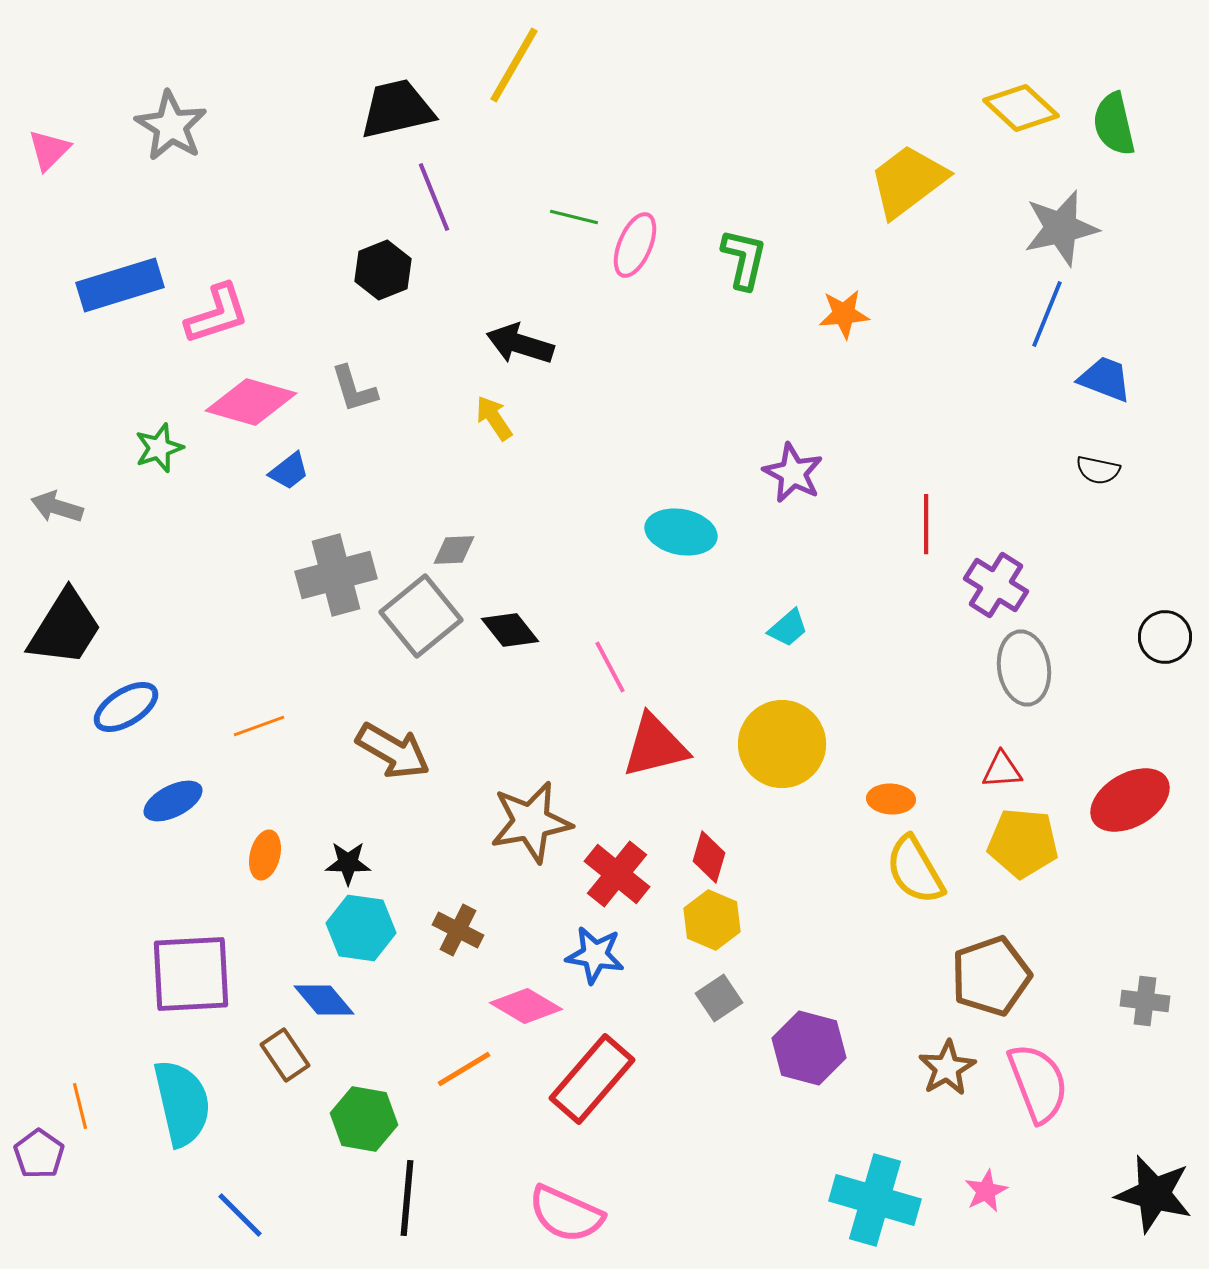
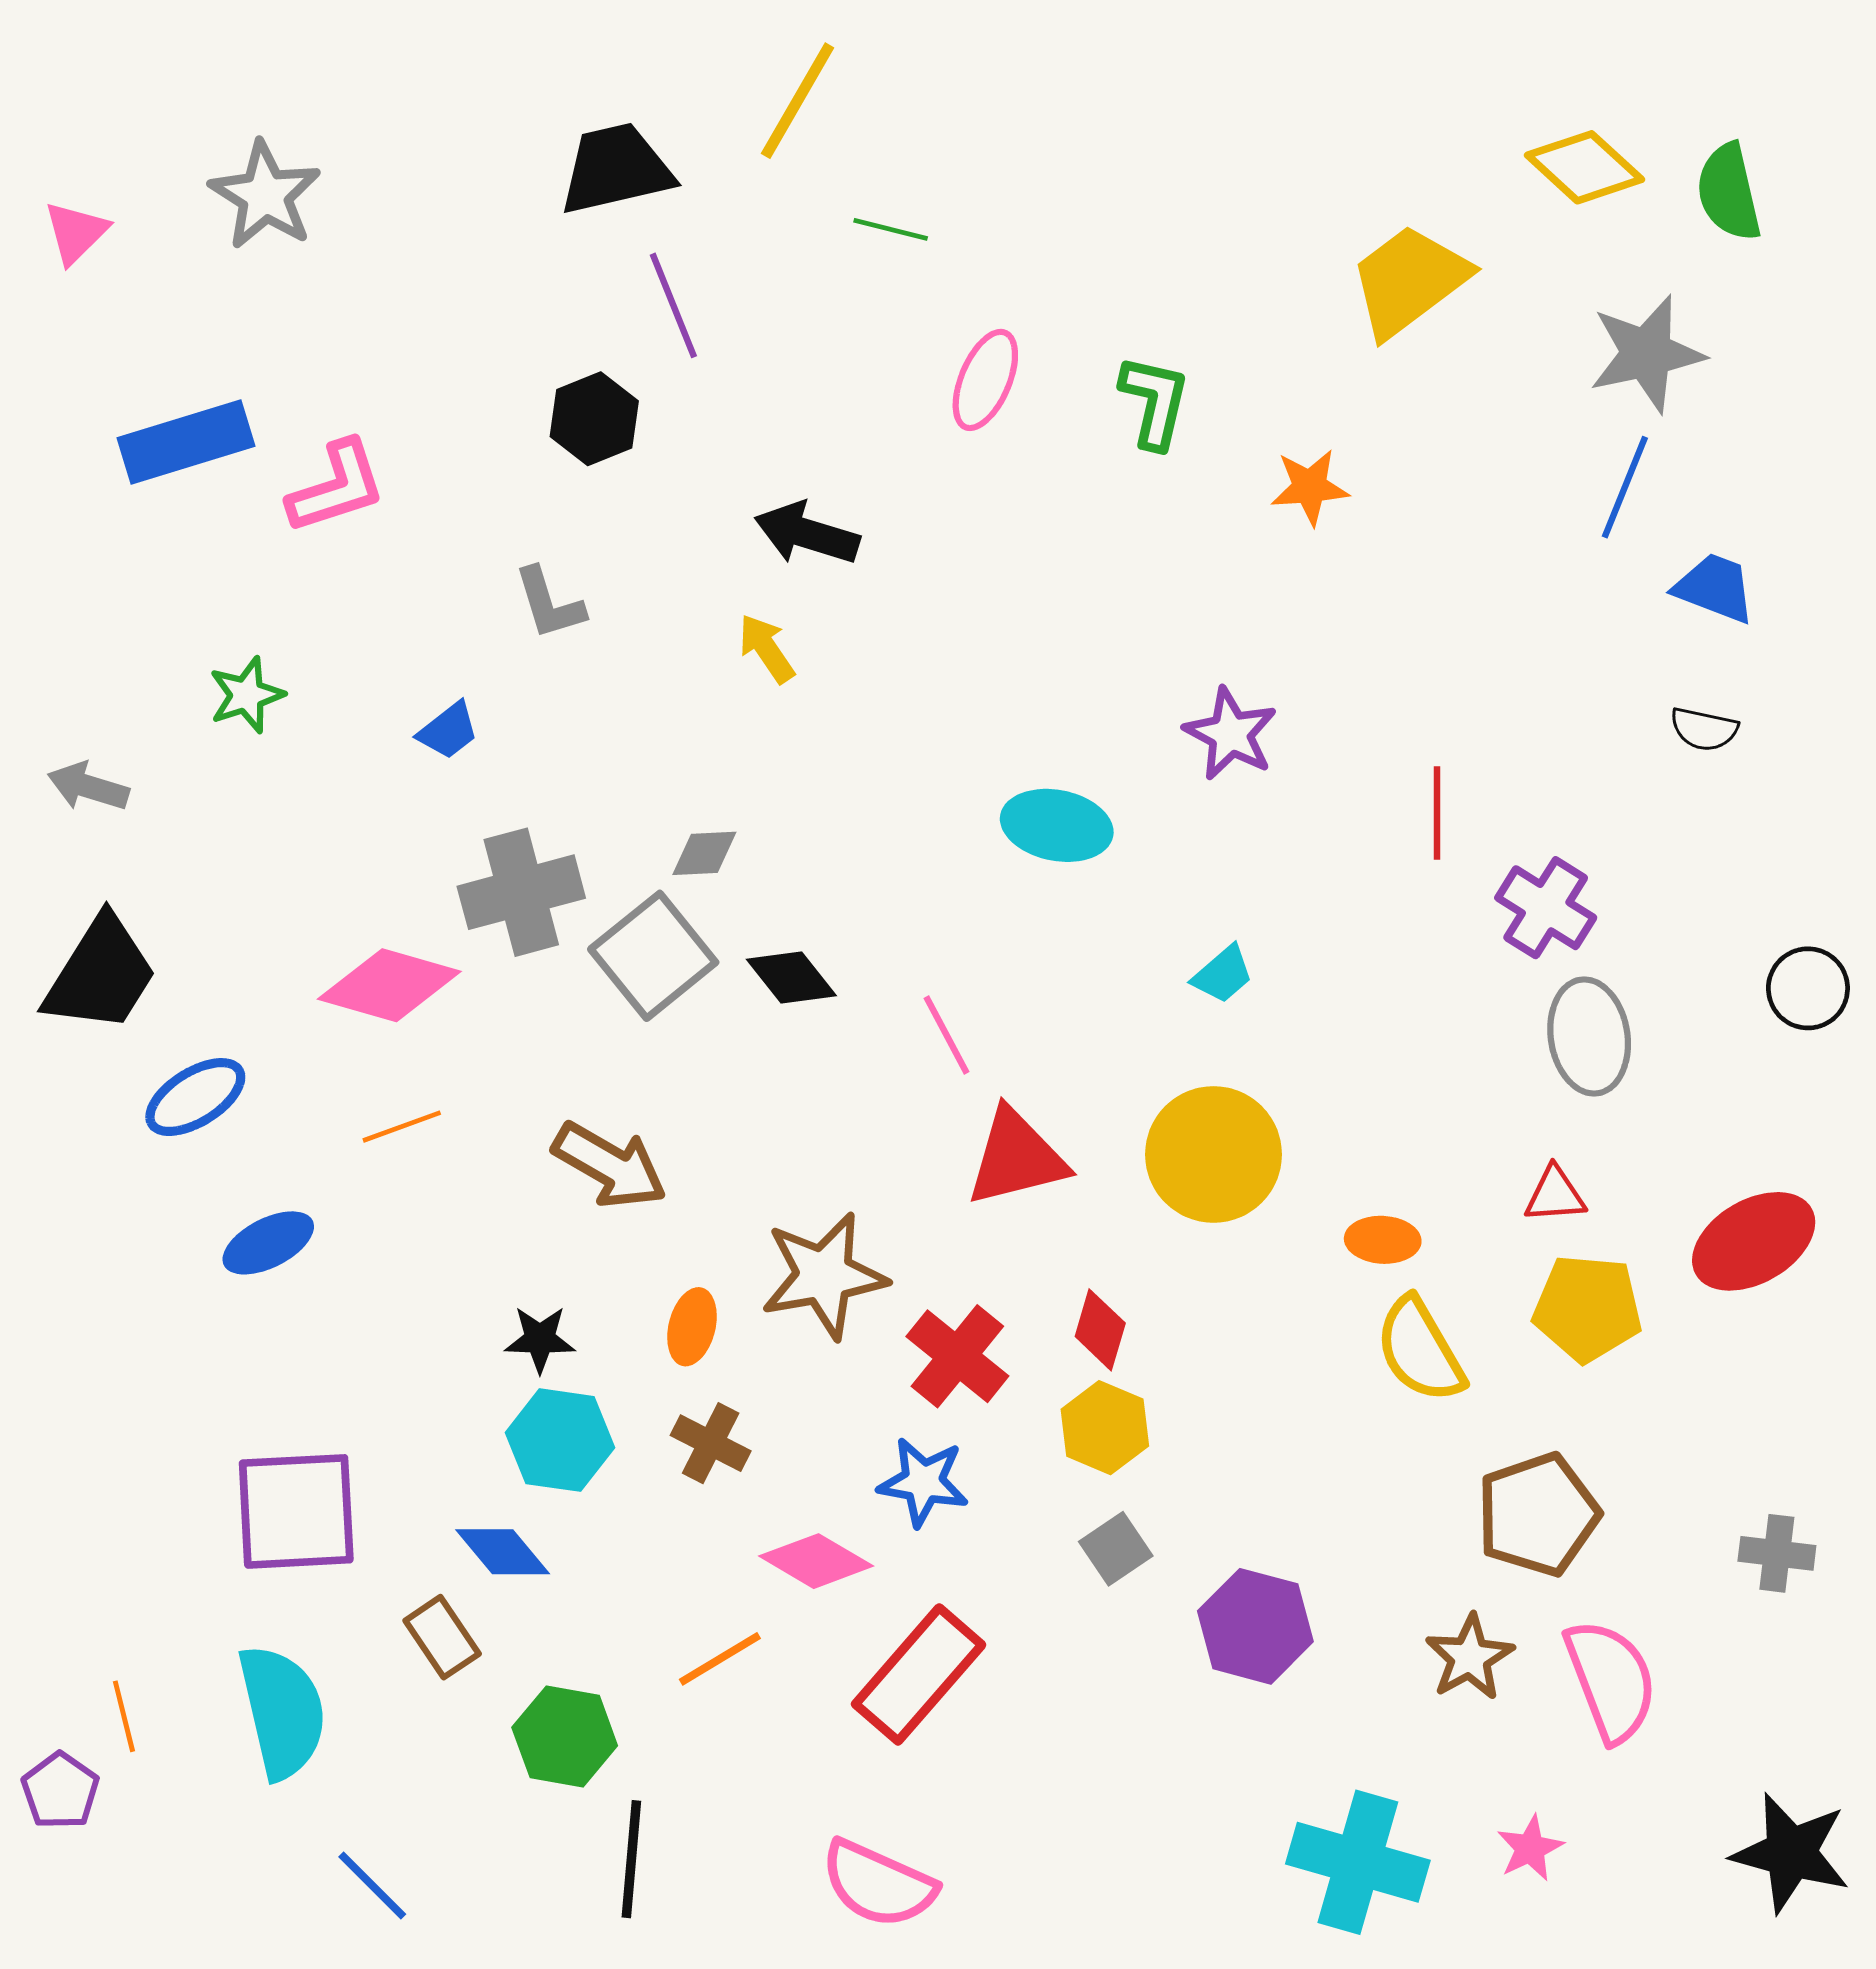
green line: (574, 217) -> (891, 229), moved
pink diamond: (251, 402) -> (389, 985), moved
orange ellipse: (265, 855) -> (692, 1327), moved

